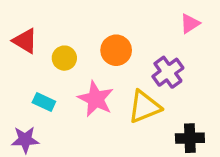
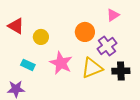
pink triangle: (190, 24) -> (113, 15), moved
orange circle: (116, 50) -> (85, 32), moved
black cross: (190, 138) -> (121, 71), moved

